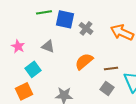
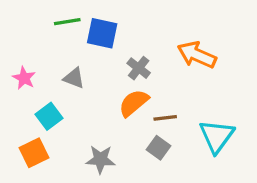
gray cross: (86, 28) -> (139, 68), moved
brown line: (111, 68) -> (165, 118), moved
gray square: (107, 88) -> (159, 148), moved

